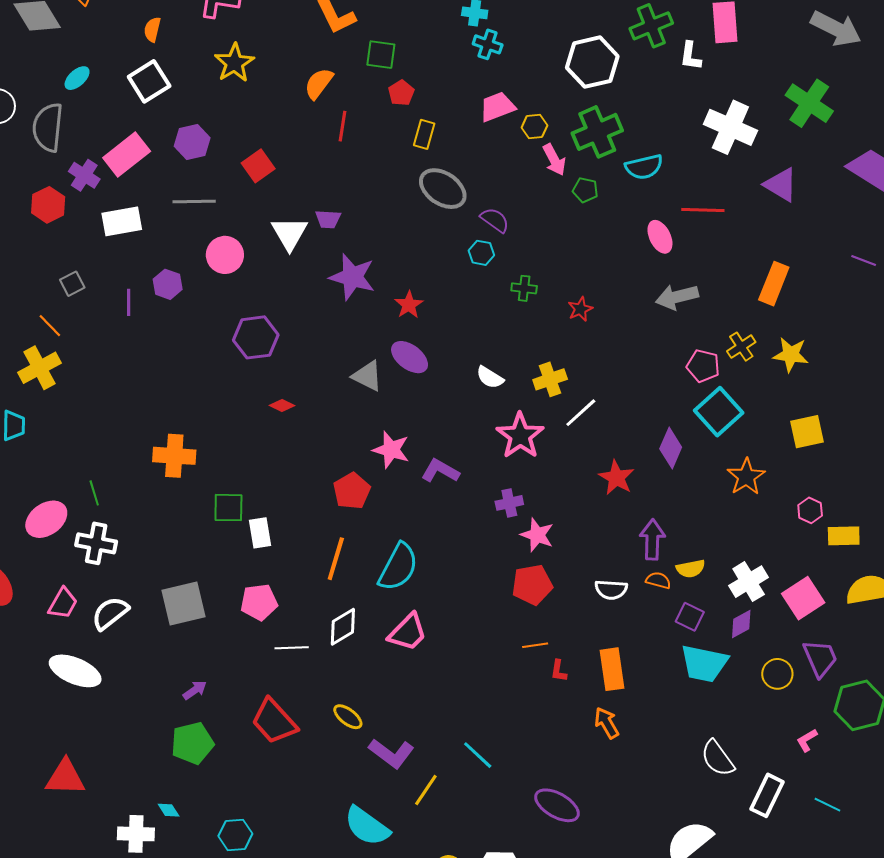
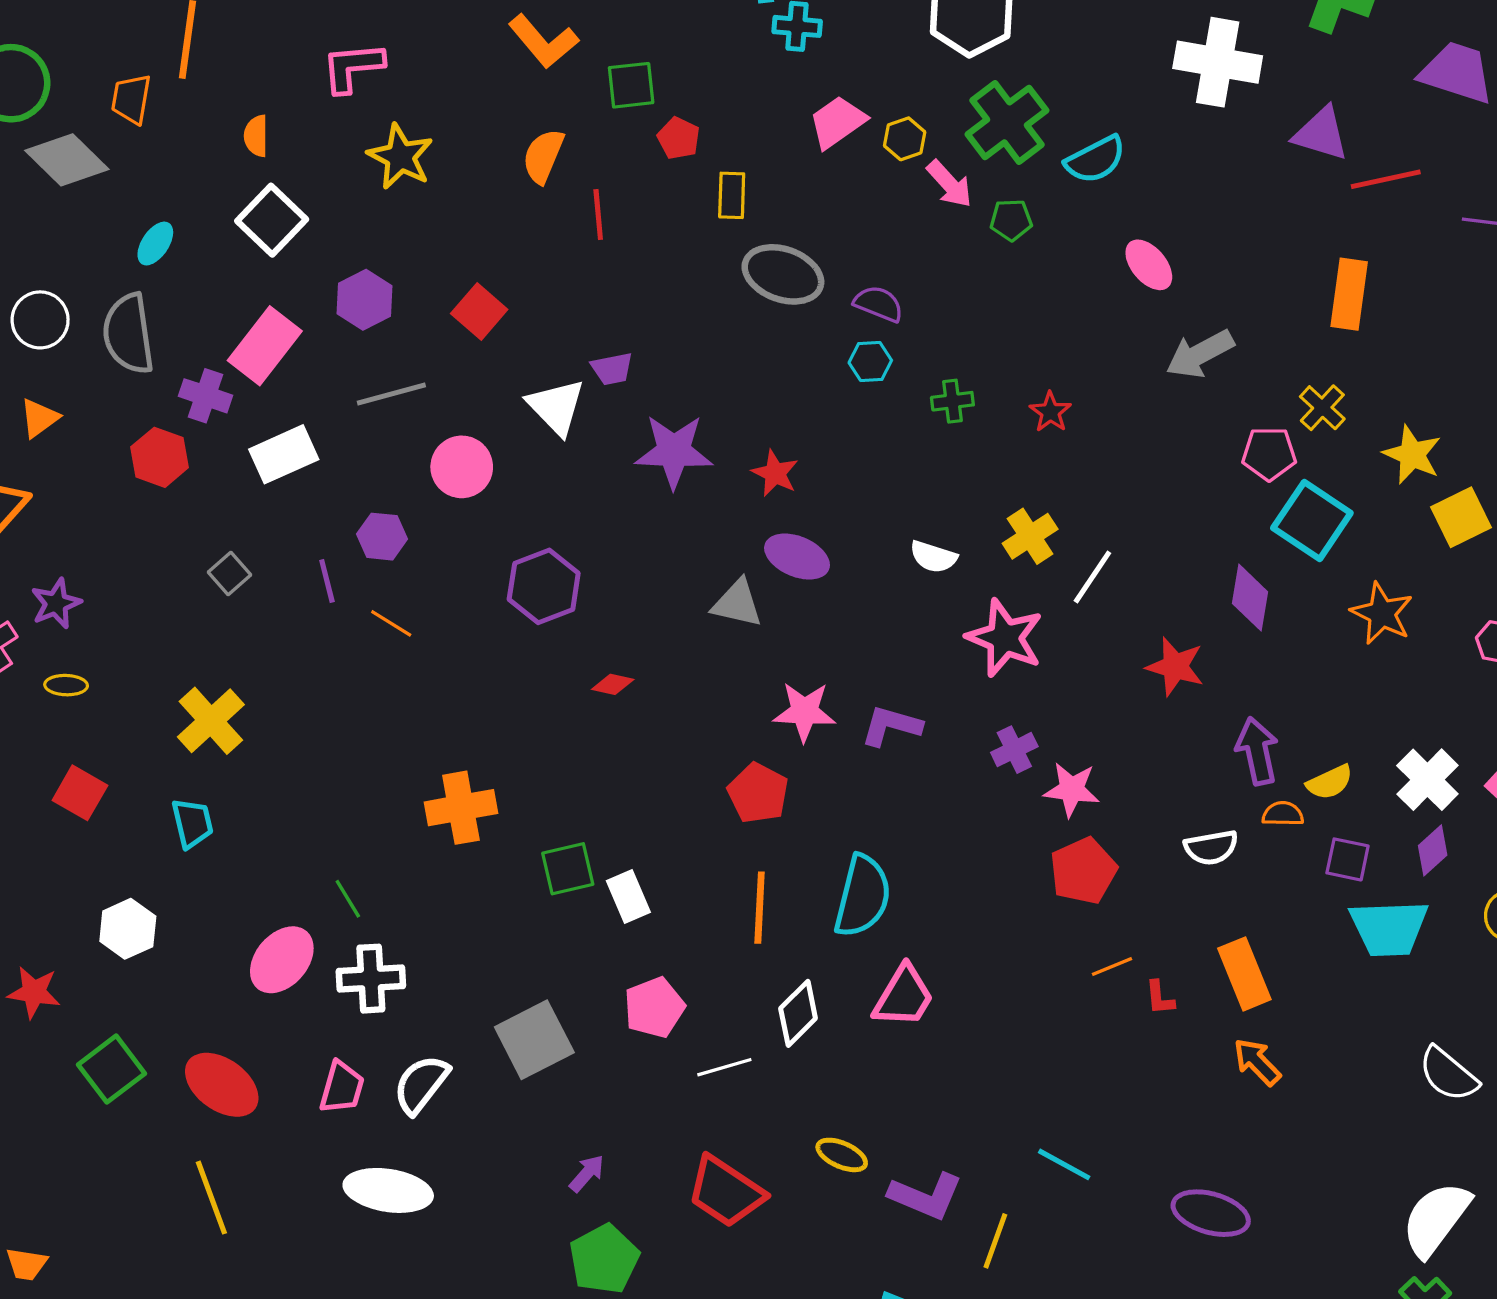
red line: (703, 210) -> (1386, 179), moved
orange line: (50, 326) -> (391, 623), moved
yellow star: (791, 355) -> (1412, 455), moved, turned 30

